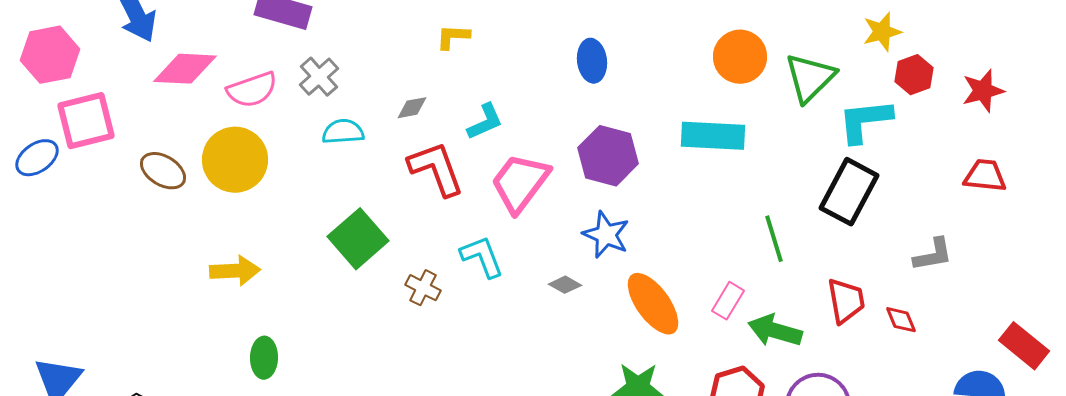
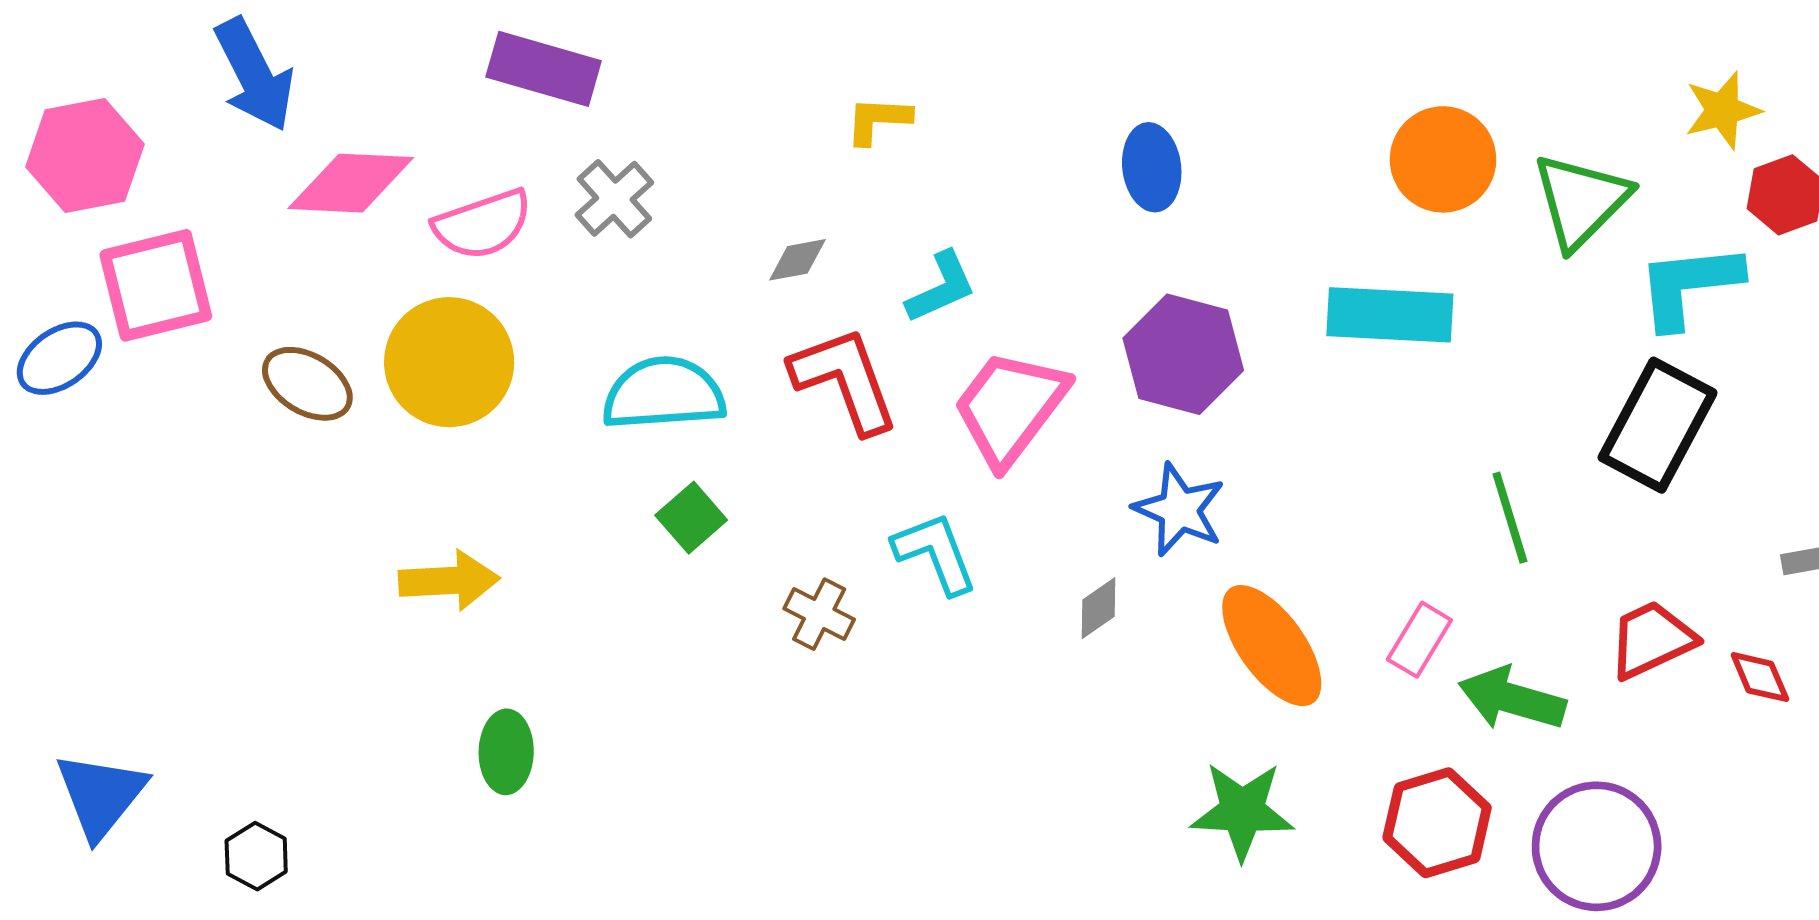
cyan semicircle: (343, 132) -> (664, 394), moved, size x1.5
green square: (358, 239) -> (691, 518), size x0.6
gray diamond: (565, 285) -> (1099, 608), turned -64
red trapezoid: (846, 301) -> (1652, 640), turned -105

